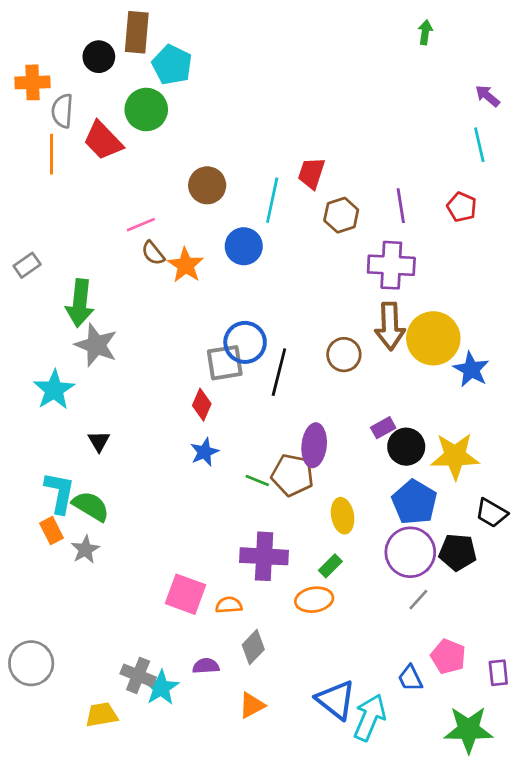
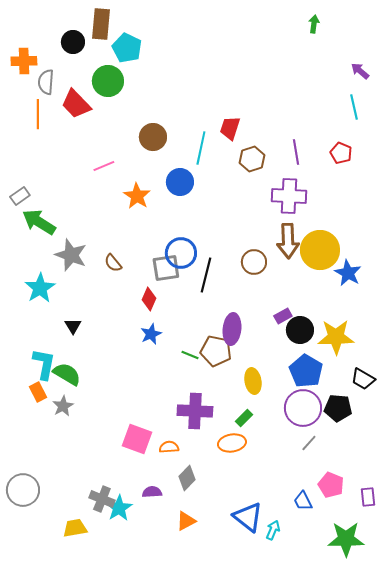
brown semicircle: (153, 253) -> (113, 263), moved
green arrow: (80, 303) -> (39, 222), moved, turned 116
cyan arrow: (370, 717) -> (273, 530), size x0.6

